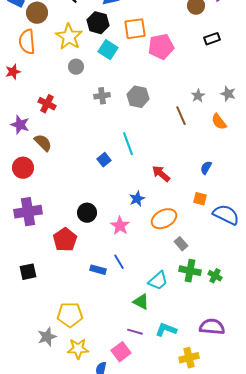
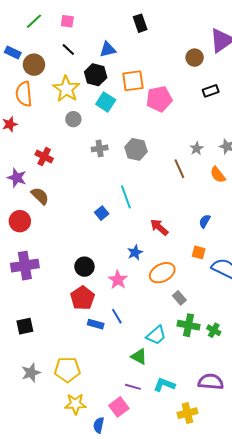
red pentagon: (65, 240) -> (82, 298), moved
gray star: (47, 337) -> (31, 373), moved

